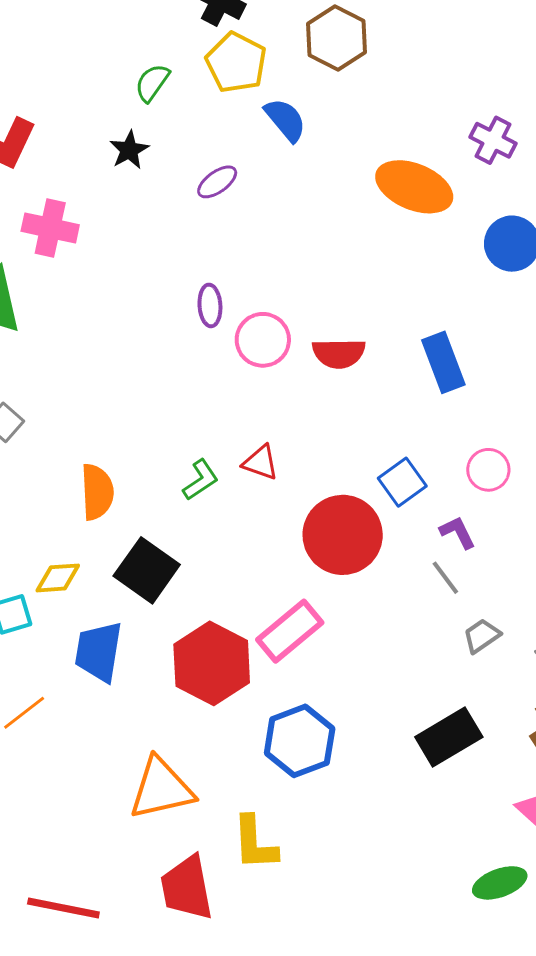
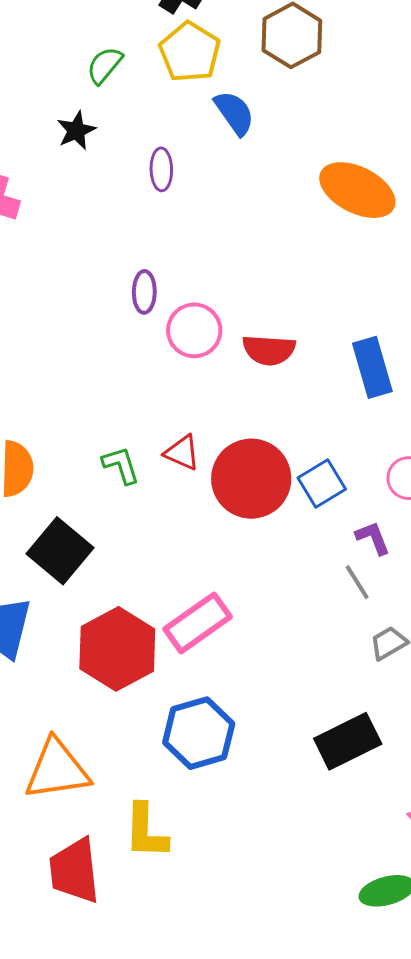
purple ellipse: (217, 182) -> (161, 169), turned -60
green L-shape: (201, 480) -> (121, 465), turned -78
red circle: (343, 535) -> (251, 479), moved

